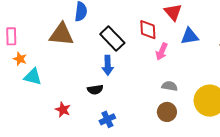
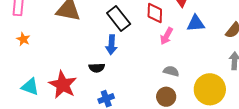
orange star: (20, 59) -> (23, 39), moved
cyan triangle: (33, 77) -> (30, 87), moved
red star: (63, 110) -> (63, 85), size x1.8

